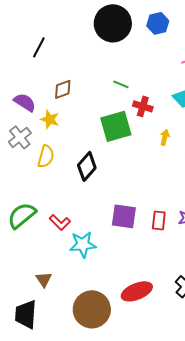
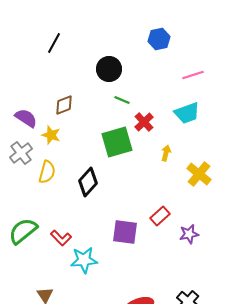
black circle: (113, 23) -> (109, 69), moved, size x0.7
black line: (39, 47) -> (54, 43), moved
red cross: (143, 106) -> (144, 122), turned 30
red rectangle: (159, 220) -> (160, 216), moved, turned 42

